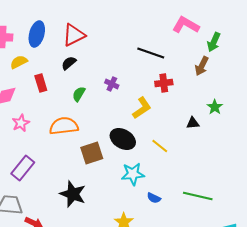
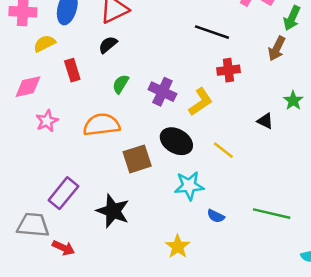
purple cross: (112, 84) -> (162, 92), moved, size x1.5
black triangle: (193, 123) -> (265, 121), turned 32
purple rectangle: (23, 168) -> (63, 193), moved

